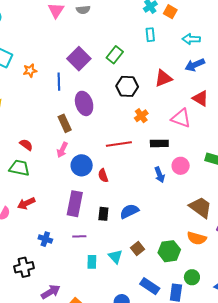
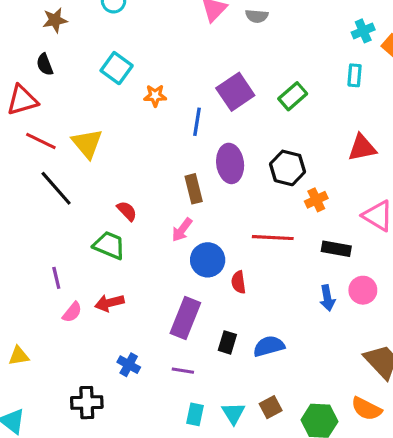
black hexagon: (127, 86) -> (287, 168), moved

